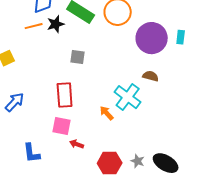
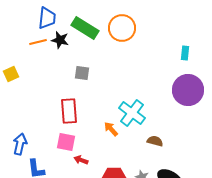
black star: (56, 24) -> (60, 40), turned 30
purple circle: (152, 38) -> (188, 90), moved
brown semicircle: (151, 76) -> (155, 141), moved
blue arrow: (15, 102) -> (20, 144), moved, turned -30

